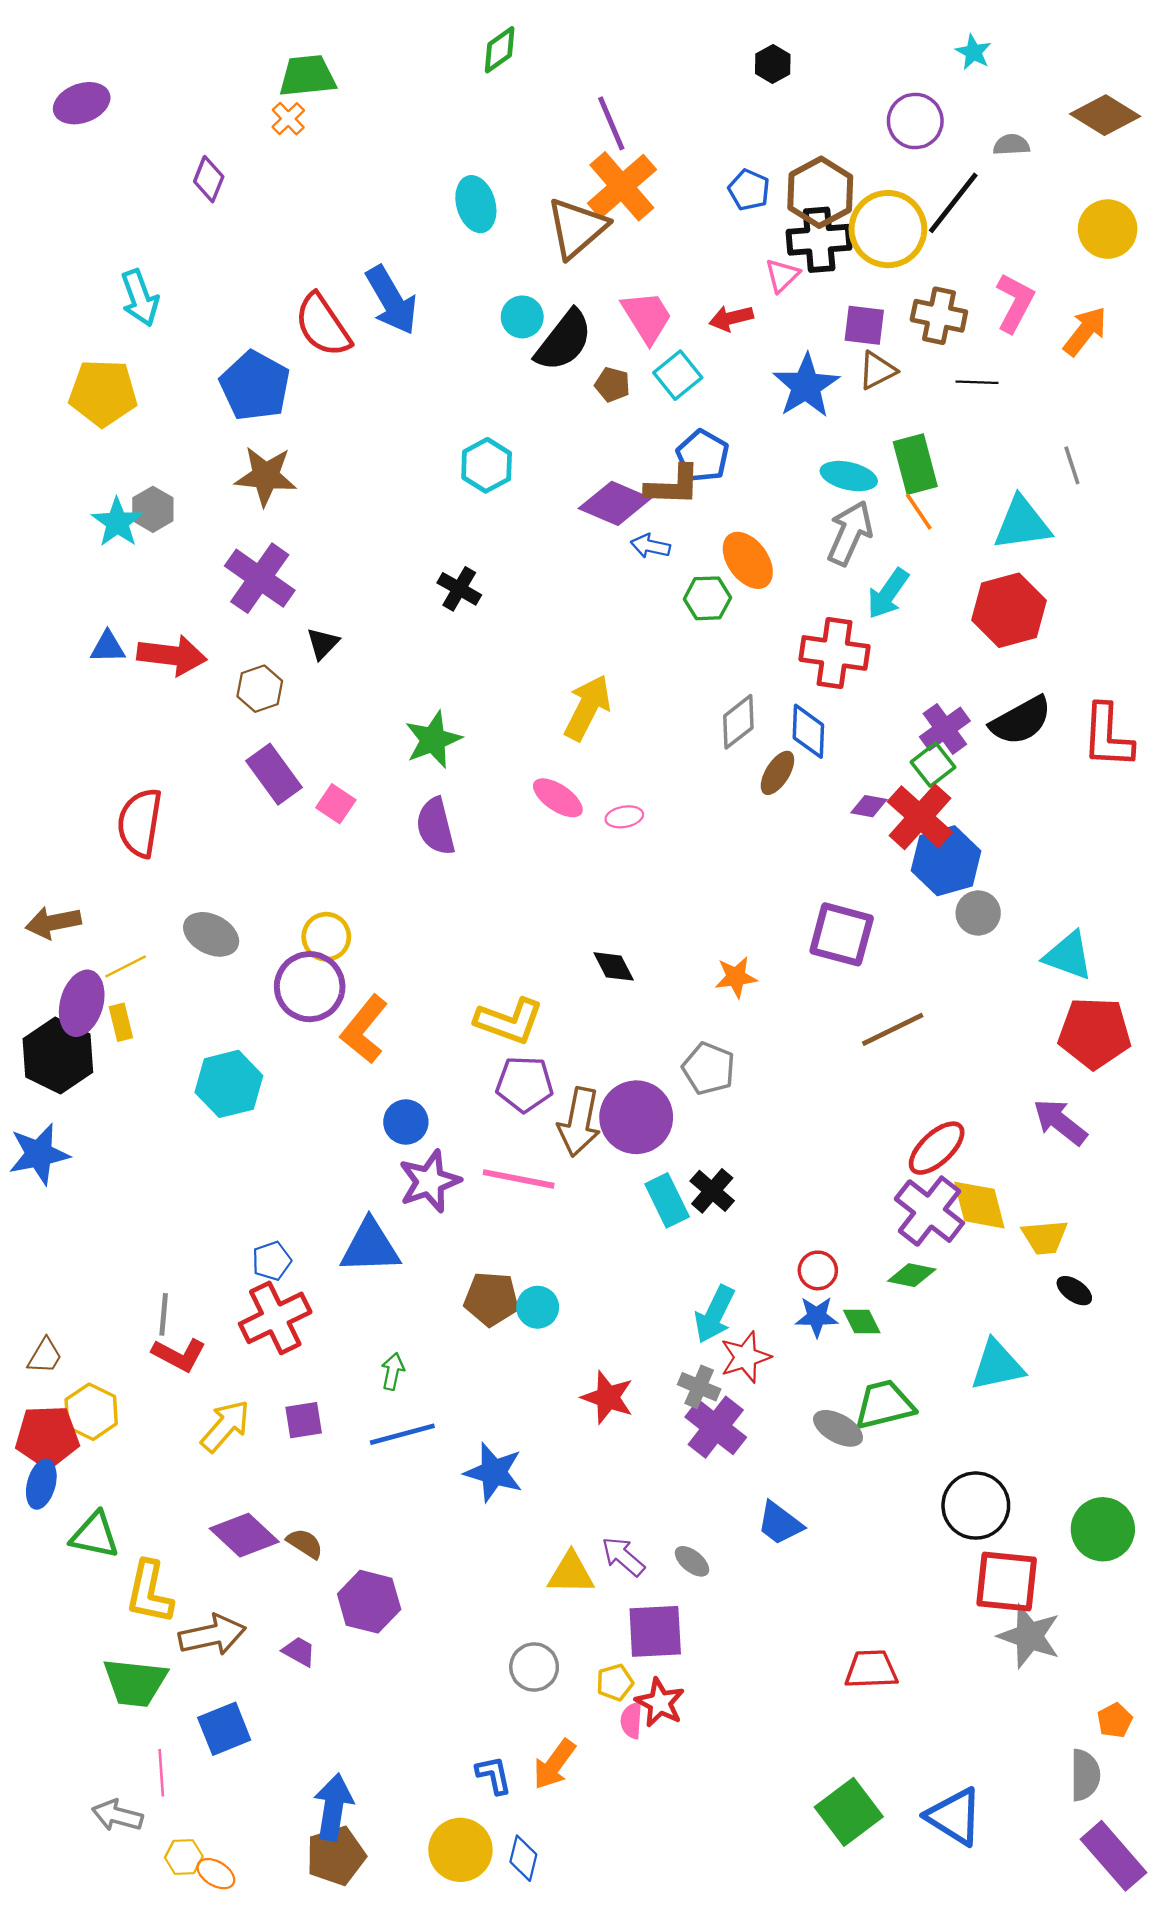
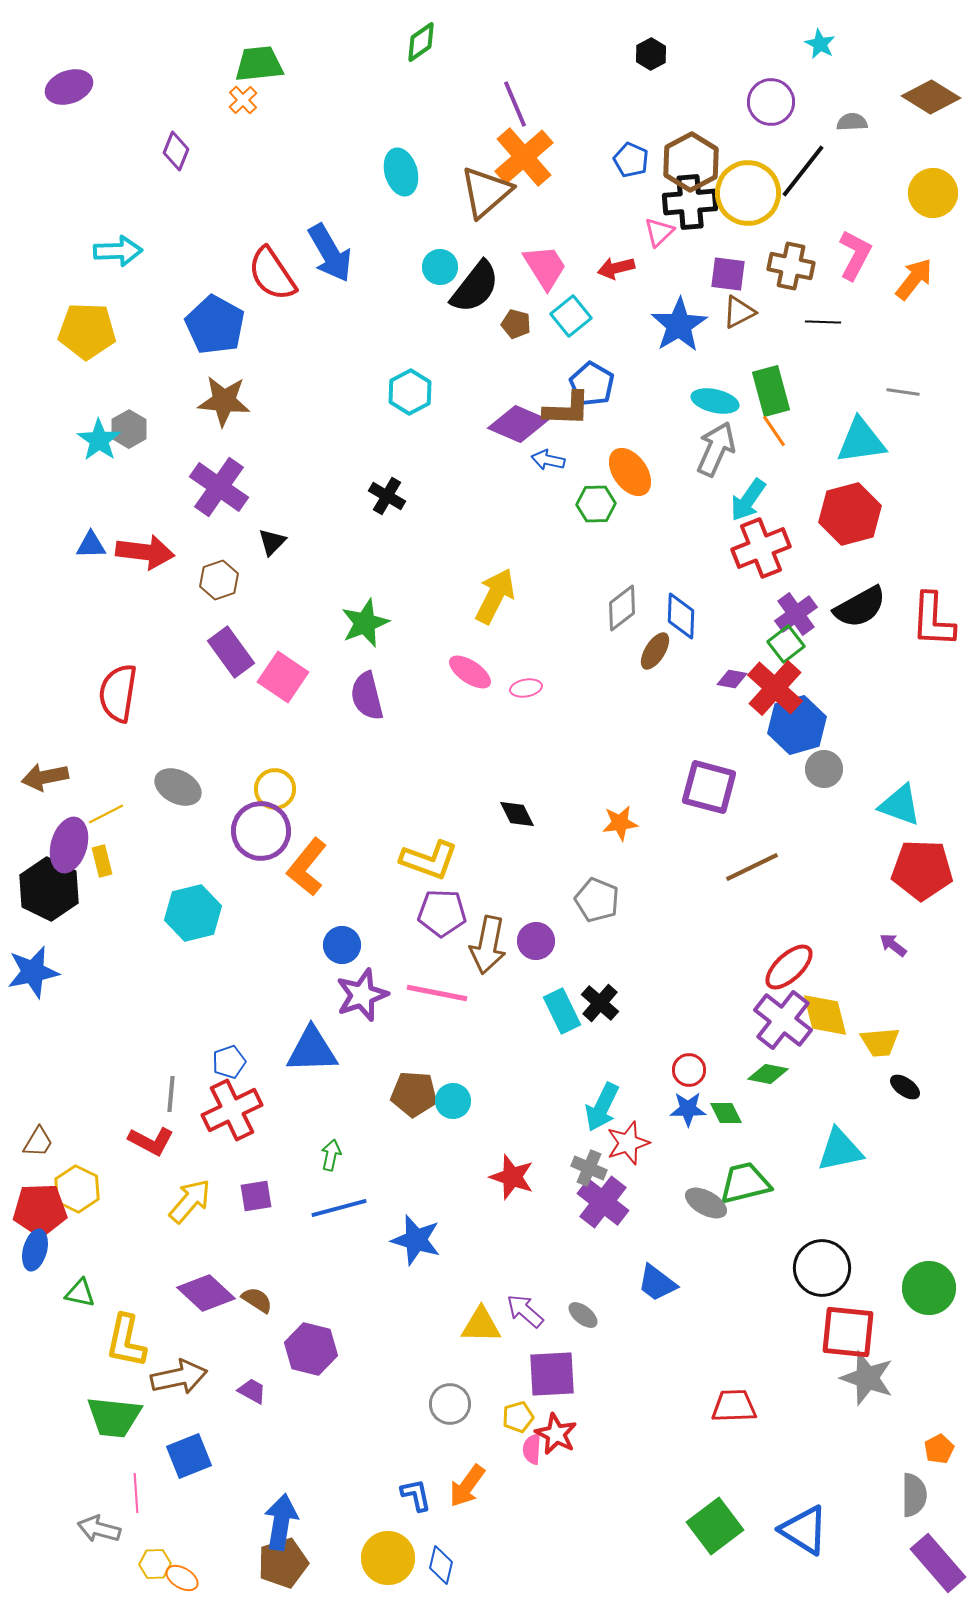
cyan arrow: (140, 298) -> (118, 251), turned -72
gray line: (1072, 465) -> (903, 392), turned -64
red cross: (834, 653) -> (761, 548), moved, turned -30
pink square: (336, 804) -> (283, 677), size x1.5
purple circle: (636, 1117) -> (536, 941), size x0.6
purple arrow: (1060, 1122) -> (893, 945), size x0.6
gray line: (164, 1314) -> (171, 1094), moved
green triangle: (95, 1535) -> (80, 1293), size x0.7

